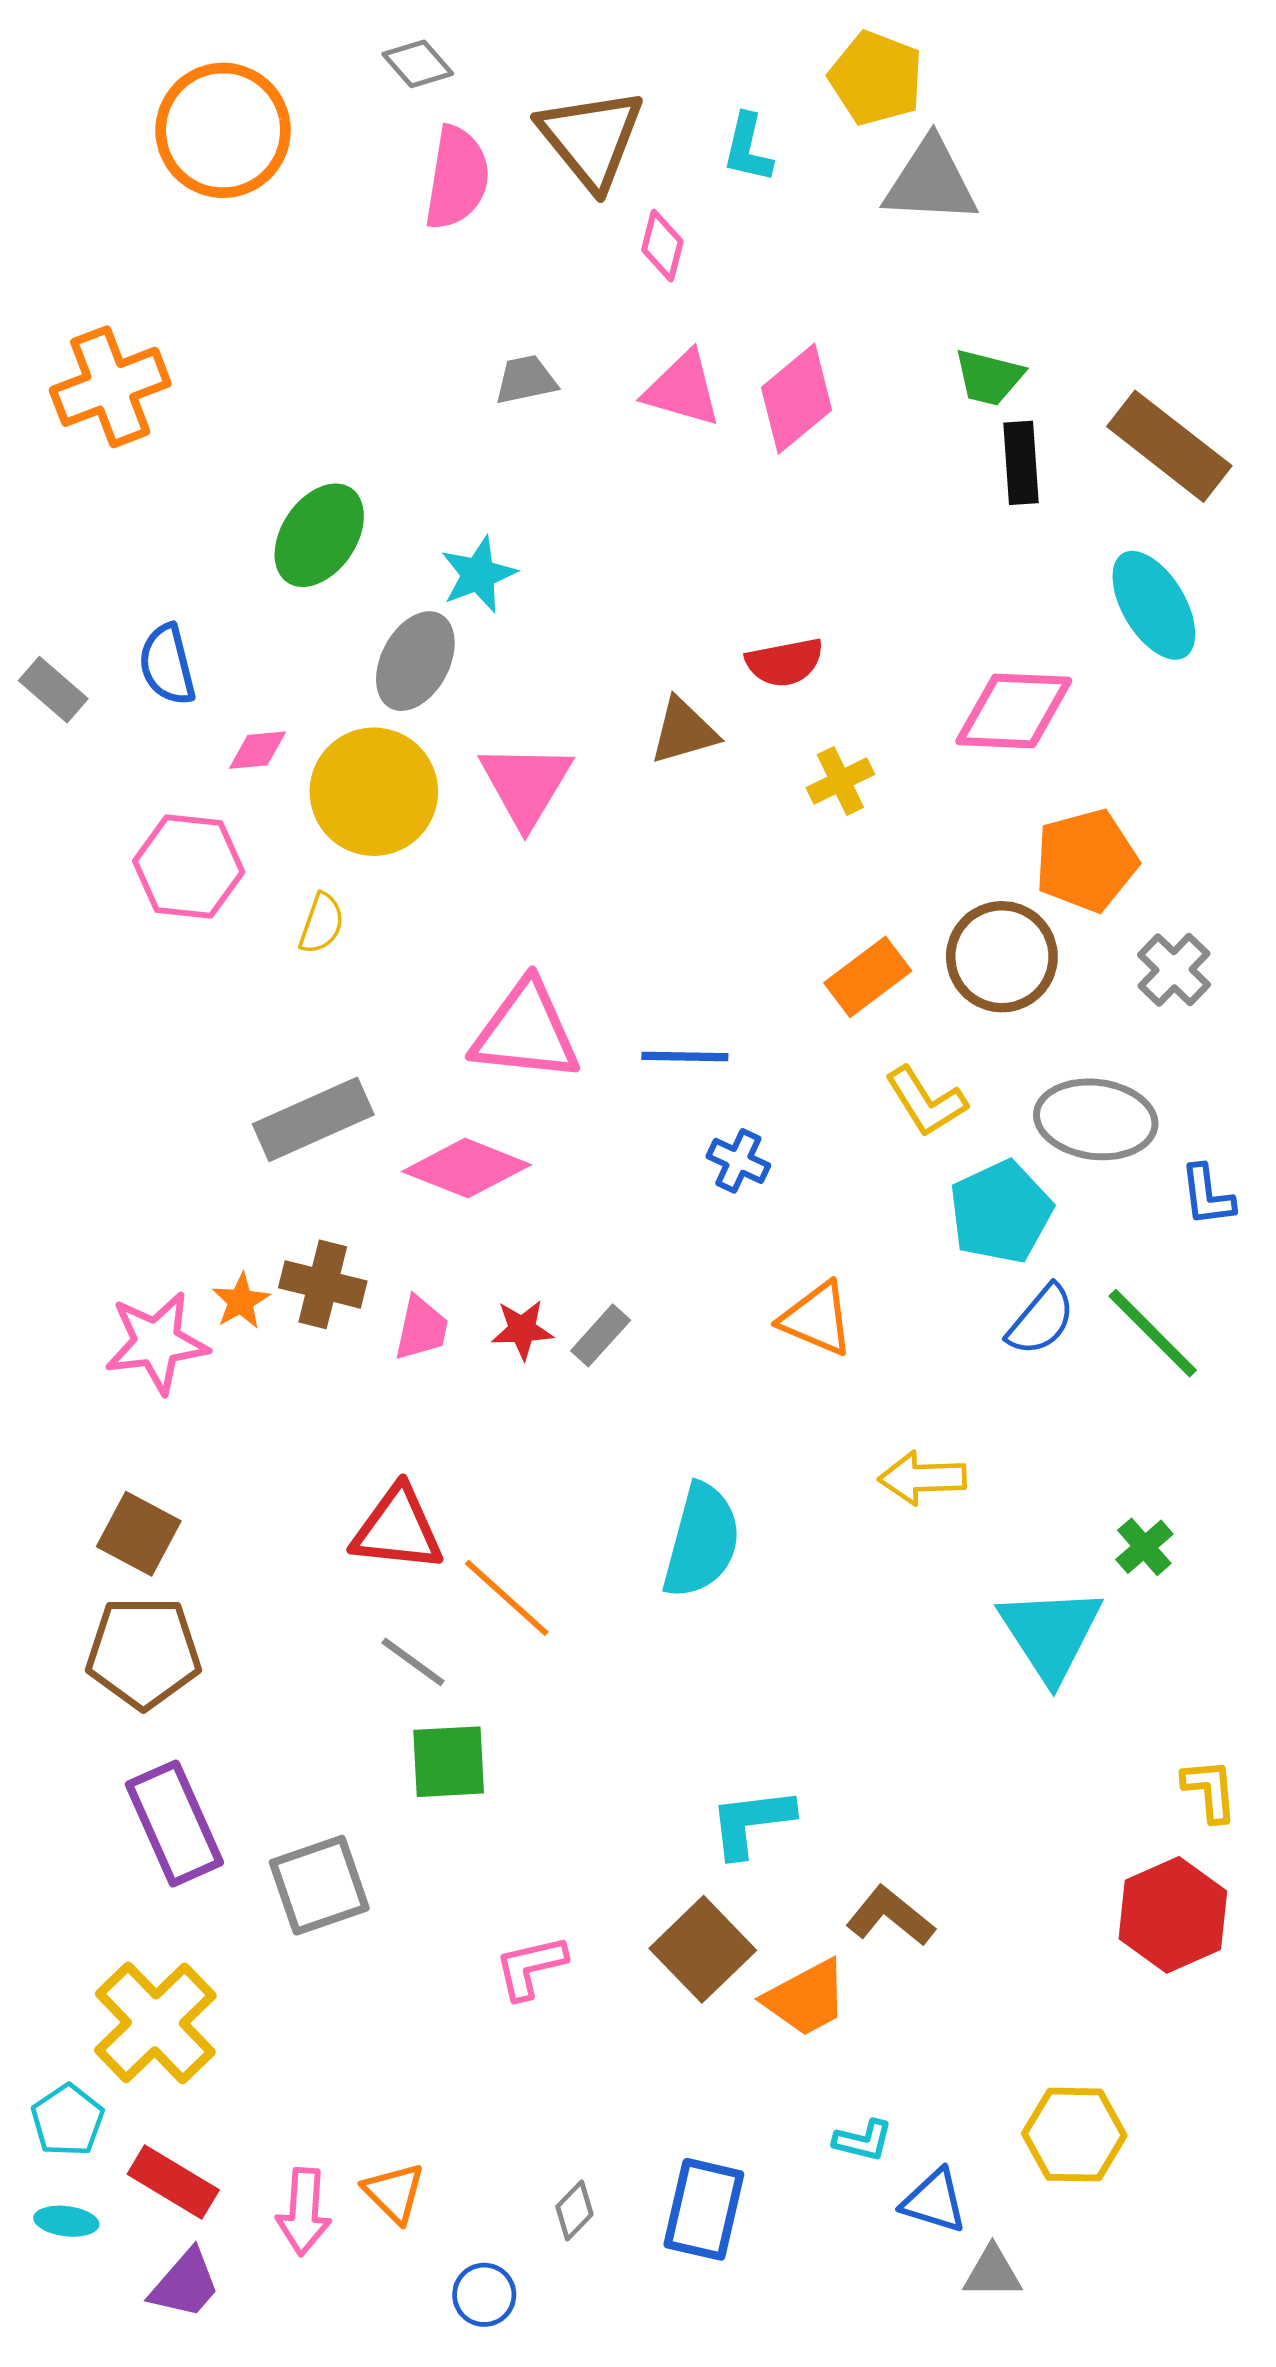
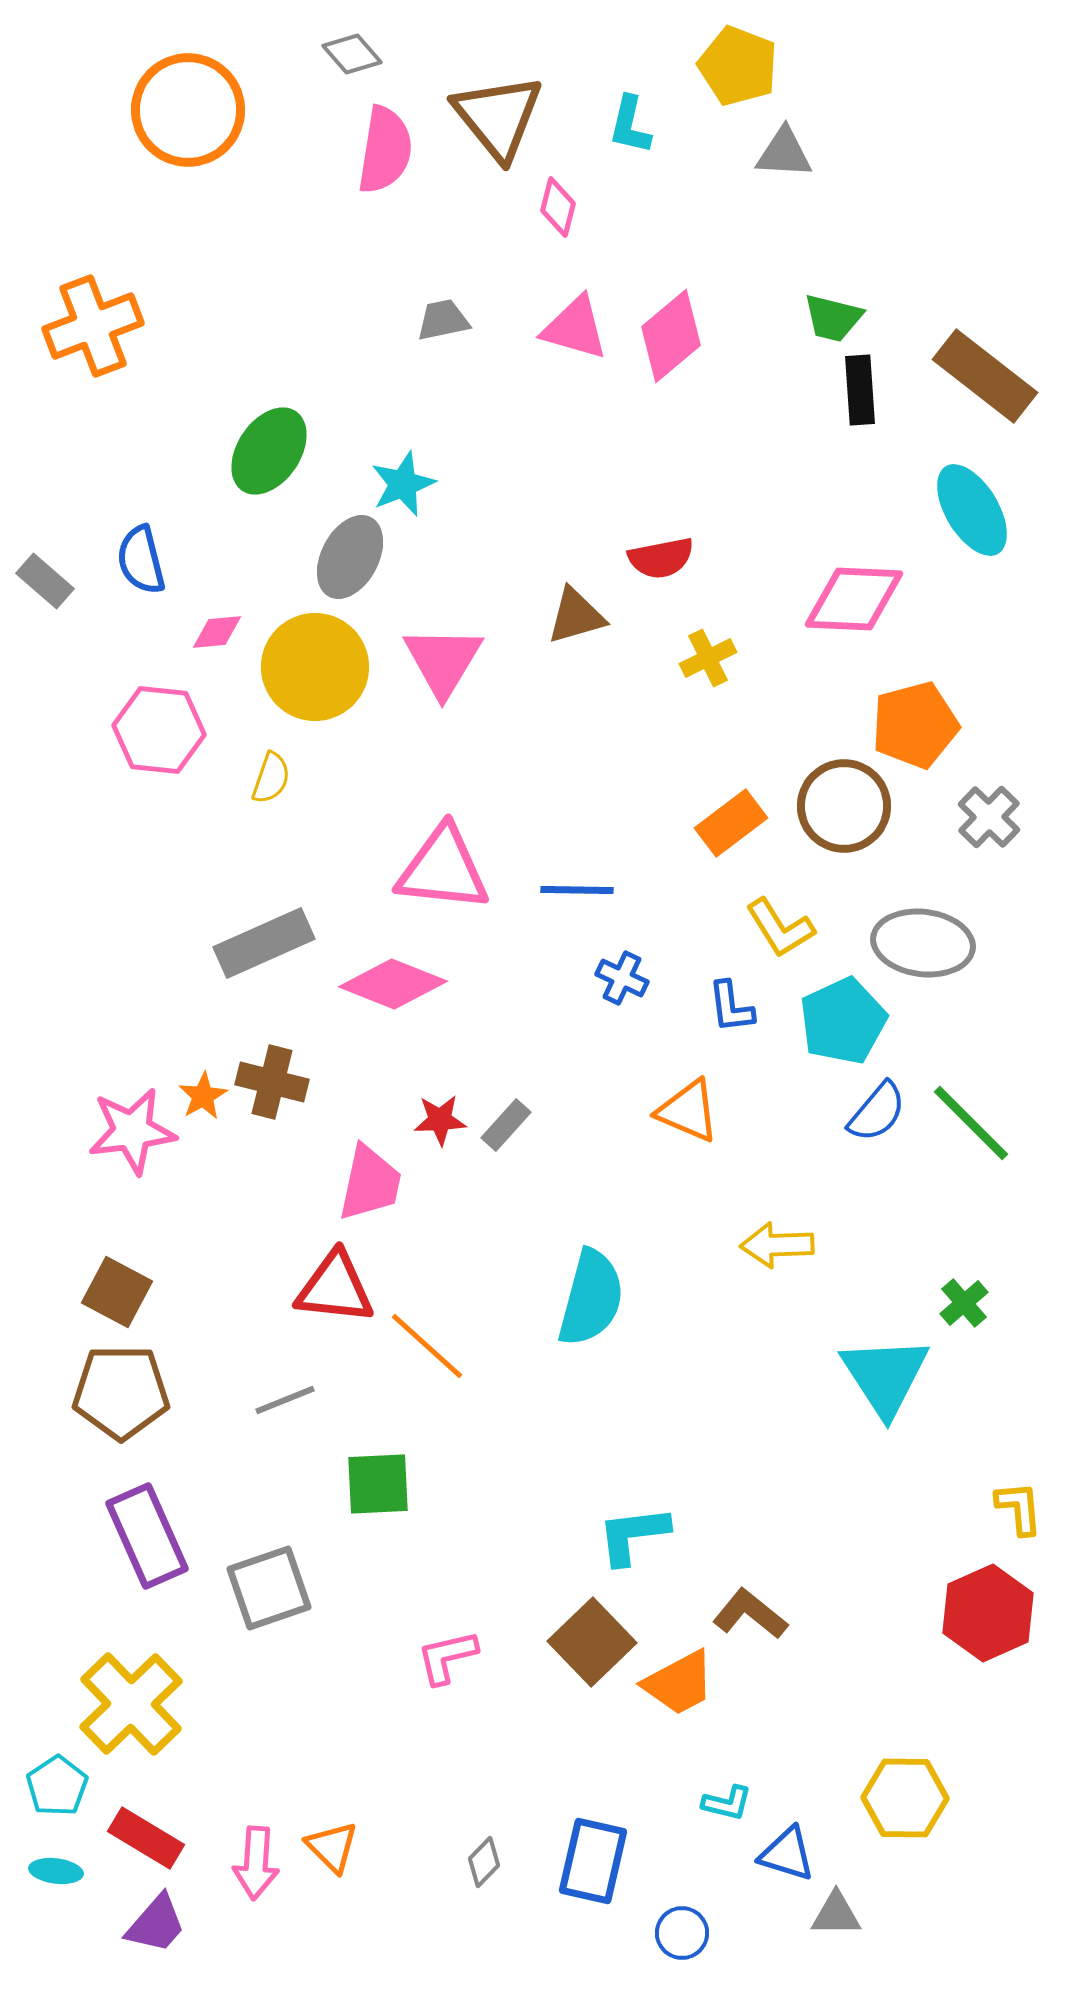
gray triangle: (931, 181) -> (784, 153), size x0.7
blue L-shape: (1207, 1195) -> (731, 1007), moved
pink trapezoid: (421, 1328) -> (370, 1183), moved, size x1.4
gray line: (413, 1662) -> (285, 1400), moved, turned -58
blue circle: (484, 2295) -> (682, 1933), moved

